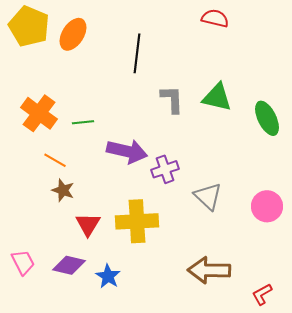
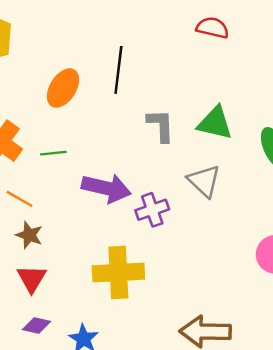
orange ellipse: (73, 34) -> (63, 88), moved
gray triangle: (208, 196) -> (204, 181), moved
red triangle: (88, 224) -> (32, 279), moved
purple diamond: (69, 265) -> (36, 326), size x0.7

